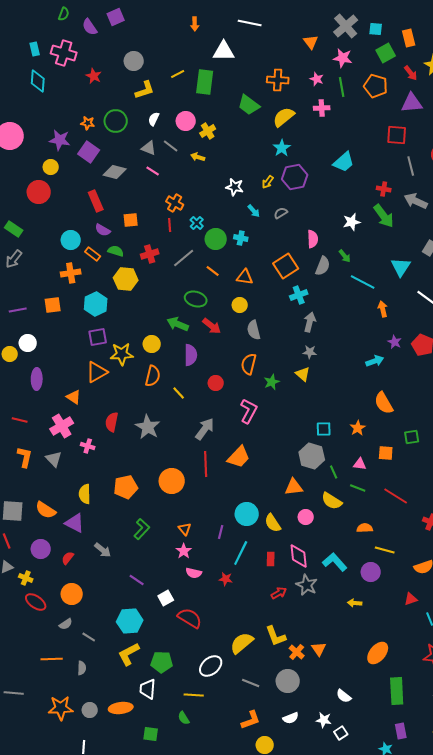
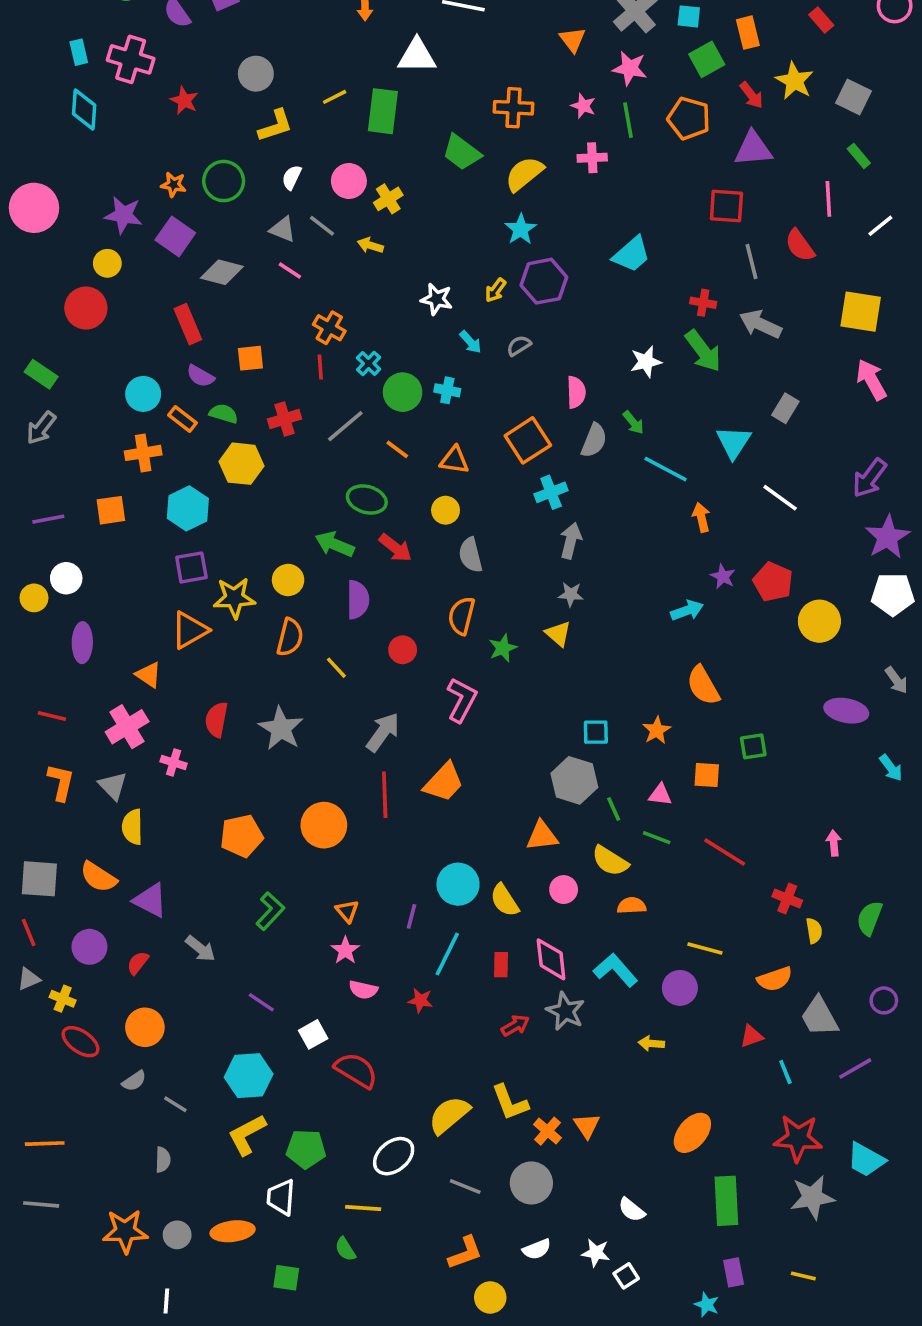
yellow semicircle: (85, 494) -> (132, 827), moved
orange semicircle: (365, 528) -> (632, 906), moved
orange line: (52, 659) -> (45, 1144), moved

